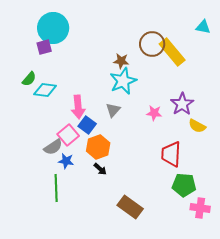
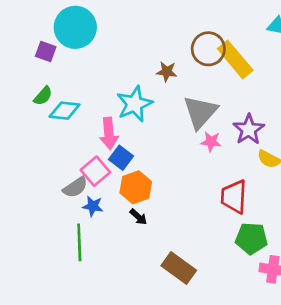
purple square: (44, 47) -> (46, 52), moved, turned 35
cyan star: (123, 81) -> (134, 104), moved
gray triangle: (113, 110) -> (200, 112), moved, size x1.8

